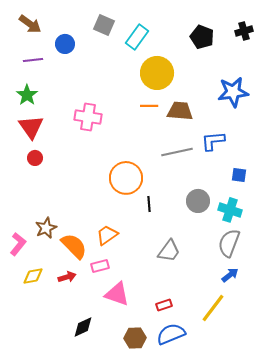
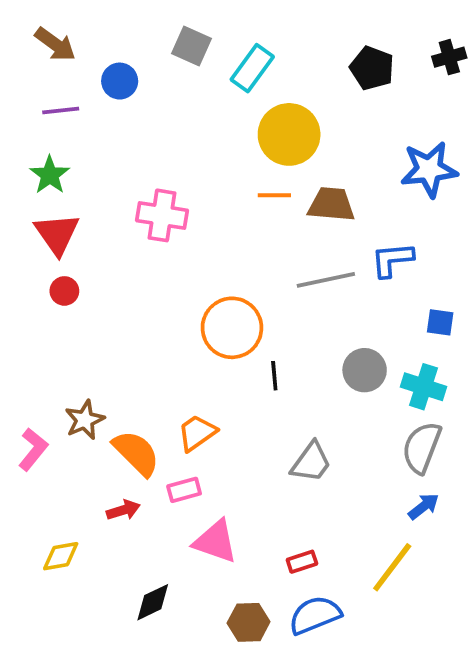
yellow diamond: (33, 276) -> (61, 556), moved

